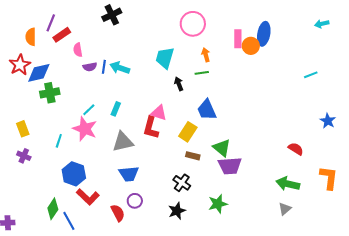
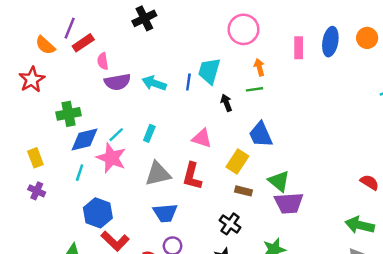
orange semicircle: (31, 37) -> (45, 45), turned -48
orange circle: (251, 46) -> (367, 38), moved
purple semicircle: (90, 67) -> (117, 82), size x1.5
blue line: (104, 67) -> (188, 82), moved
blue diamond: (39, 73) -> (84, 139), moved
red L-shape: (151, 128) -> (192, 176), moved

